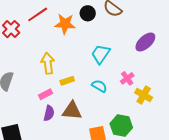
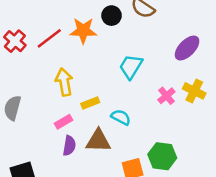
red line: (38, 14) -> (49, 38), moved
cyan semicircle: (99, 86) -> (121, 117), moved
yellow cross: (144, 95) -> (194, 91), moved

